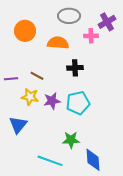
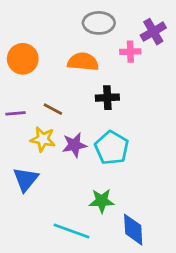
orange circle: (25, 31) -> (23, 59), moved
cyan pentagon: (78, 103) -> (112, 148), turned -30

